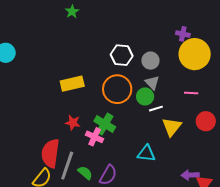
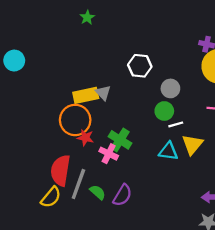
gray circle: (150, 61) -> (170, 88), moved
gray triangle: (152, 83) -> (103, 93), moved
orange circle: (117, 89) -> (75, 120), moved
cyan triangle: (146, 153) -> (168, 151), moved

